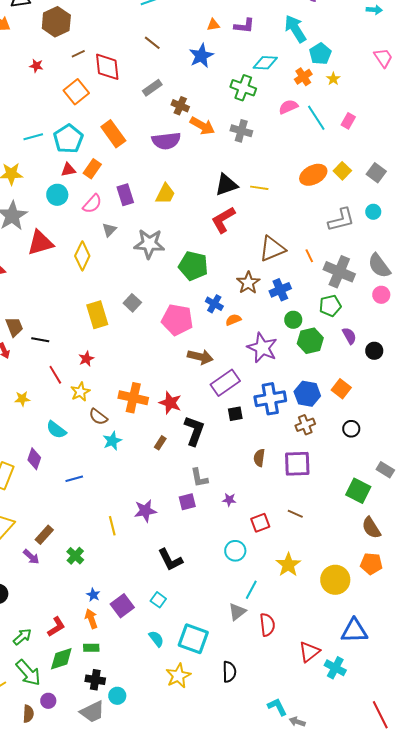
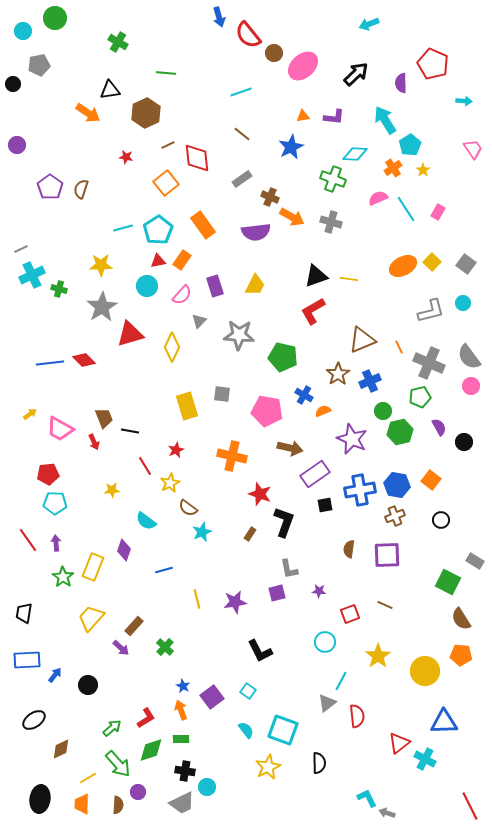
gray square: (132, 303) -> (222, 394), turned -36
orange cross: (133, 398) -> (232, 456), moved
yellow line: (112, 526) -> (197, 599), moved

